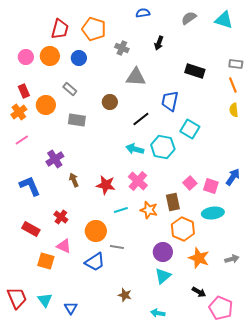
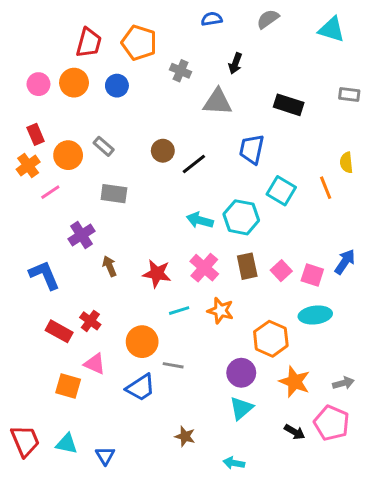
gray semicircle: (189, 18) -> (268, 19), moved
gray triangle: (136, 77) -> (218, 102), moved
orange line: (233, 85) -> (326, 188), moved
gray rectangle: (70, 89) -> (104, 146), moved
black line: (141, 119) -> (194, 164), moved
gray rectangle: (77, 120) -> (114, 194), moved
pink line: (22, 140) -> (50, 192), moved
brown rectangle: (173, 202) -> (247, 266), moved
red rectangle: (31, 229) -> (59, 331), moved
cyan triangle: (45, 300) -> (67, 444), turned -42
pink pentagon: (221, 308) -> (332, 423), moved

